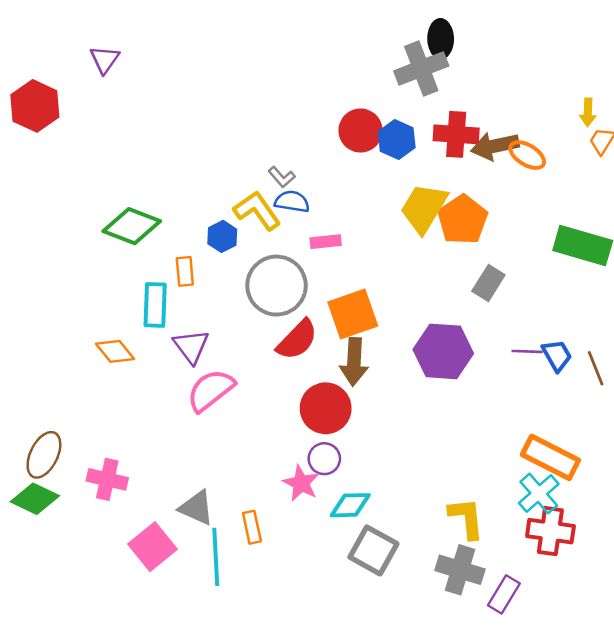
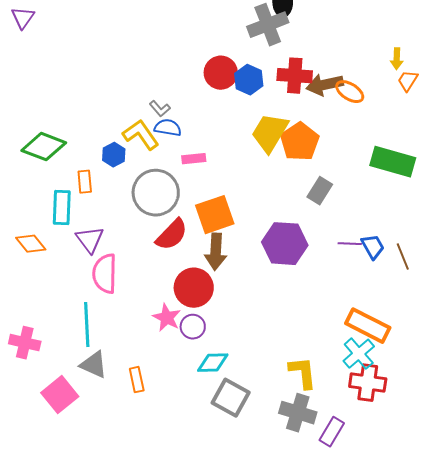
pink semicircle: (211, 390) -> (105, 274), turned -51
pink star: (301, 483) -> (167, 318), moved
cyan line: (216, 557) -> (87, 325), moved

